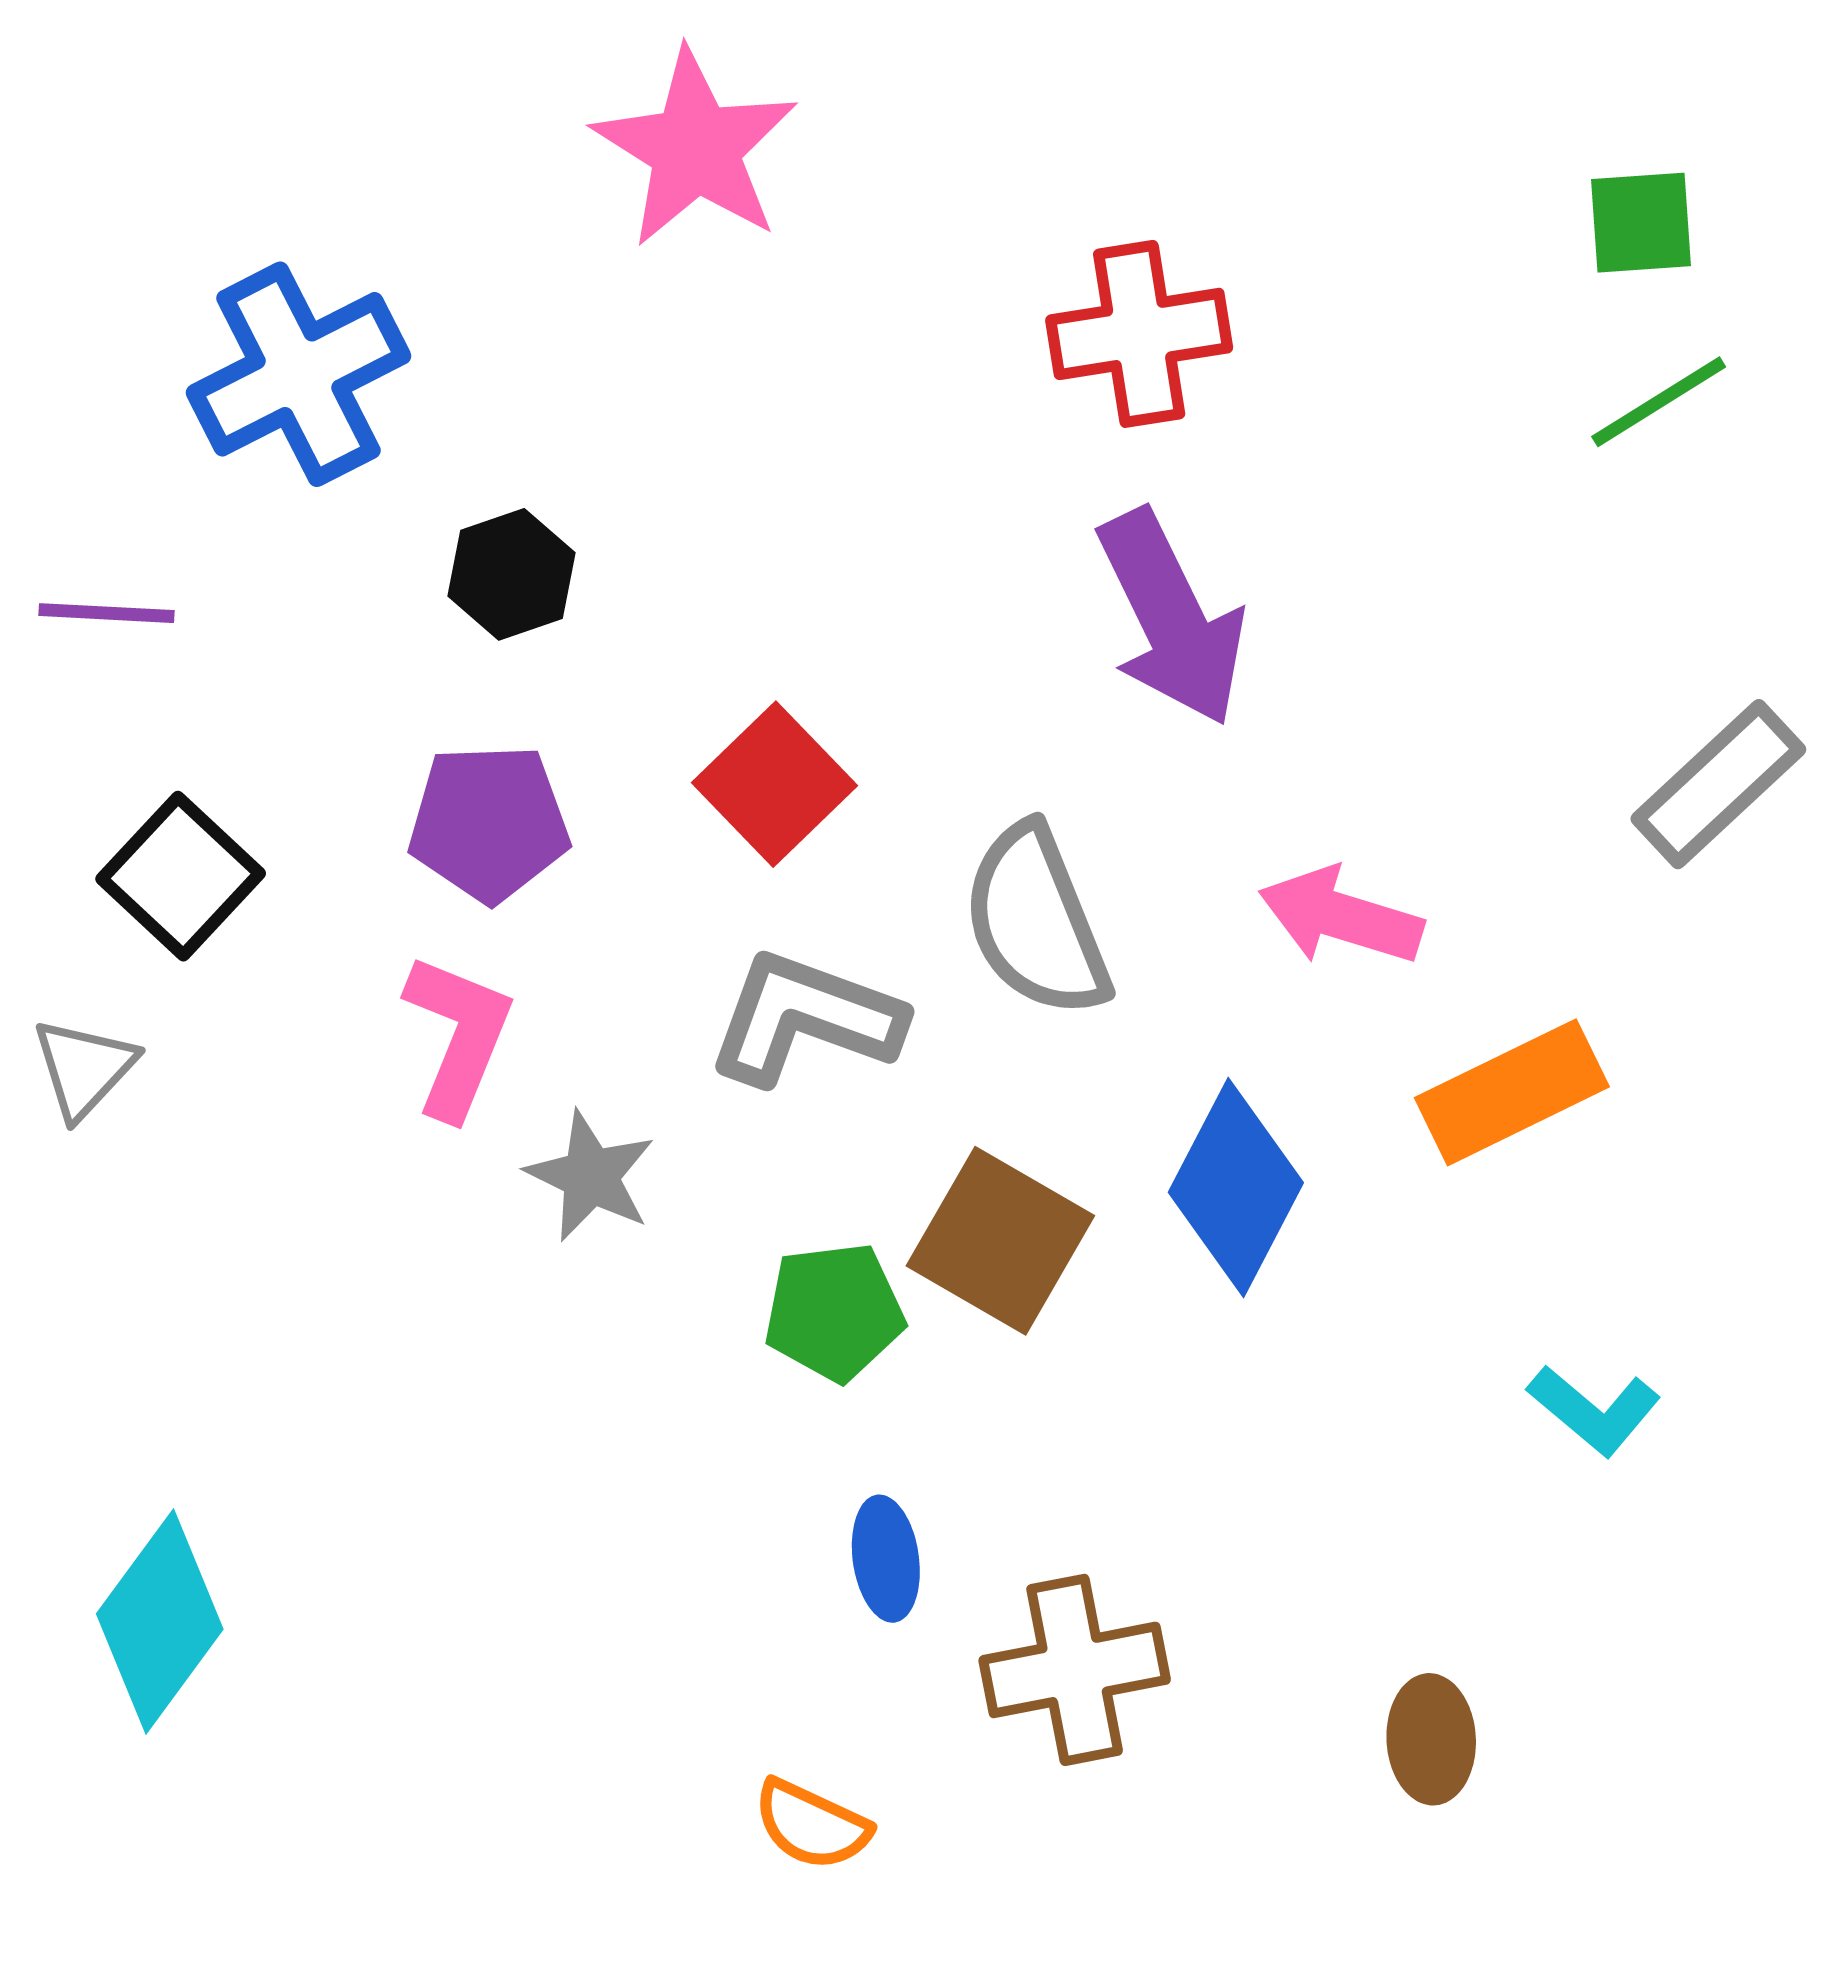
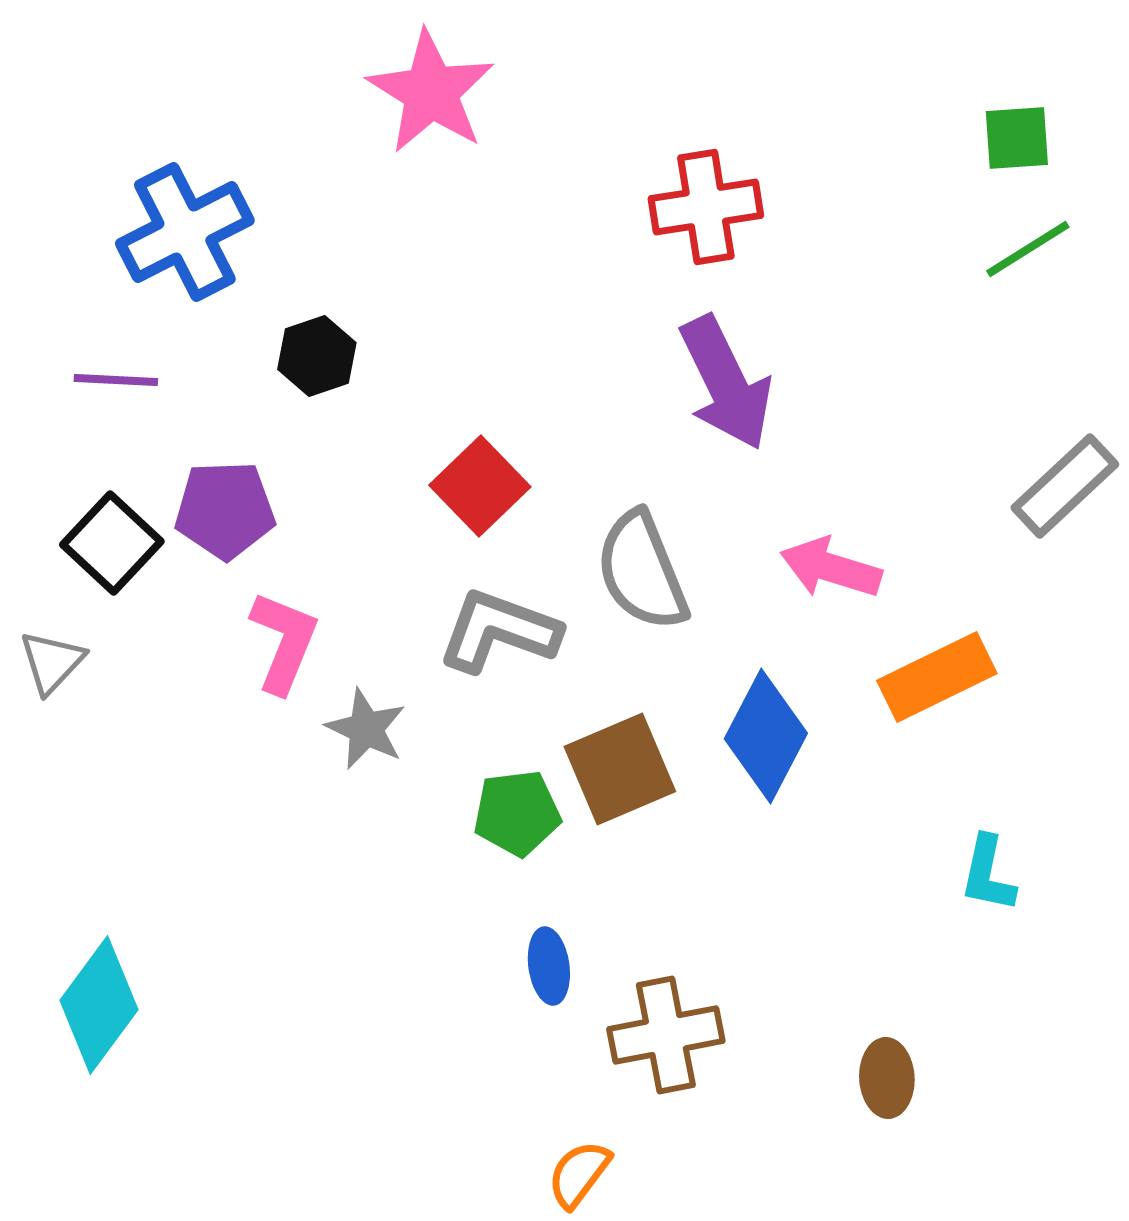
purple line: (106, 613) -> (116, 380), moved
purple pentagon: (489, 823) -> (225, 510), moved
brown square: (1000, 1241) -> (620, 769), turned 37
cyan L-shape: (1594, 1410) -> (988, 874), turned 62
orange semicircle: (812, 1825) -> (579, 1174), moved, turned 102

